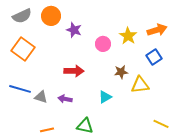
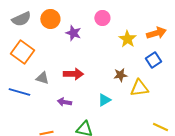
pink circle: (103, 44) -> (102, 18), moved
gray triangle: (41, 97) -> (42, 78), moved

